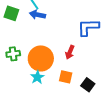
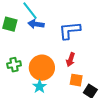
blue L-shape: (88, 27) -> (70, 30), moved
orange square: (66, 77) -> (76, 80), moved

